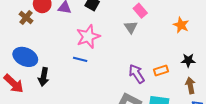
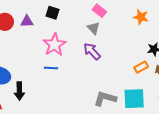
orange rectangle: (161, 70) -> (141, 67), moved
purple arrow: (137, 74) -> (92, 51), moved

